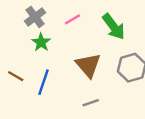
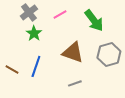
brown triangle: (88, 65) -> (73, 52), turned -30
brown line: (16, 76) -> (12, 69), moved

